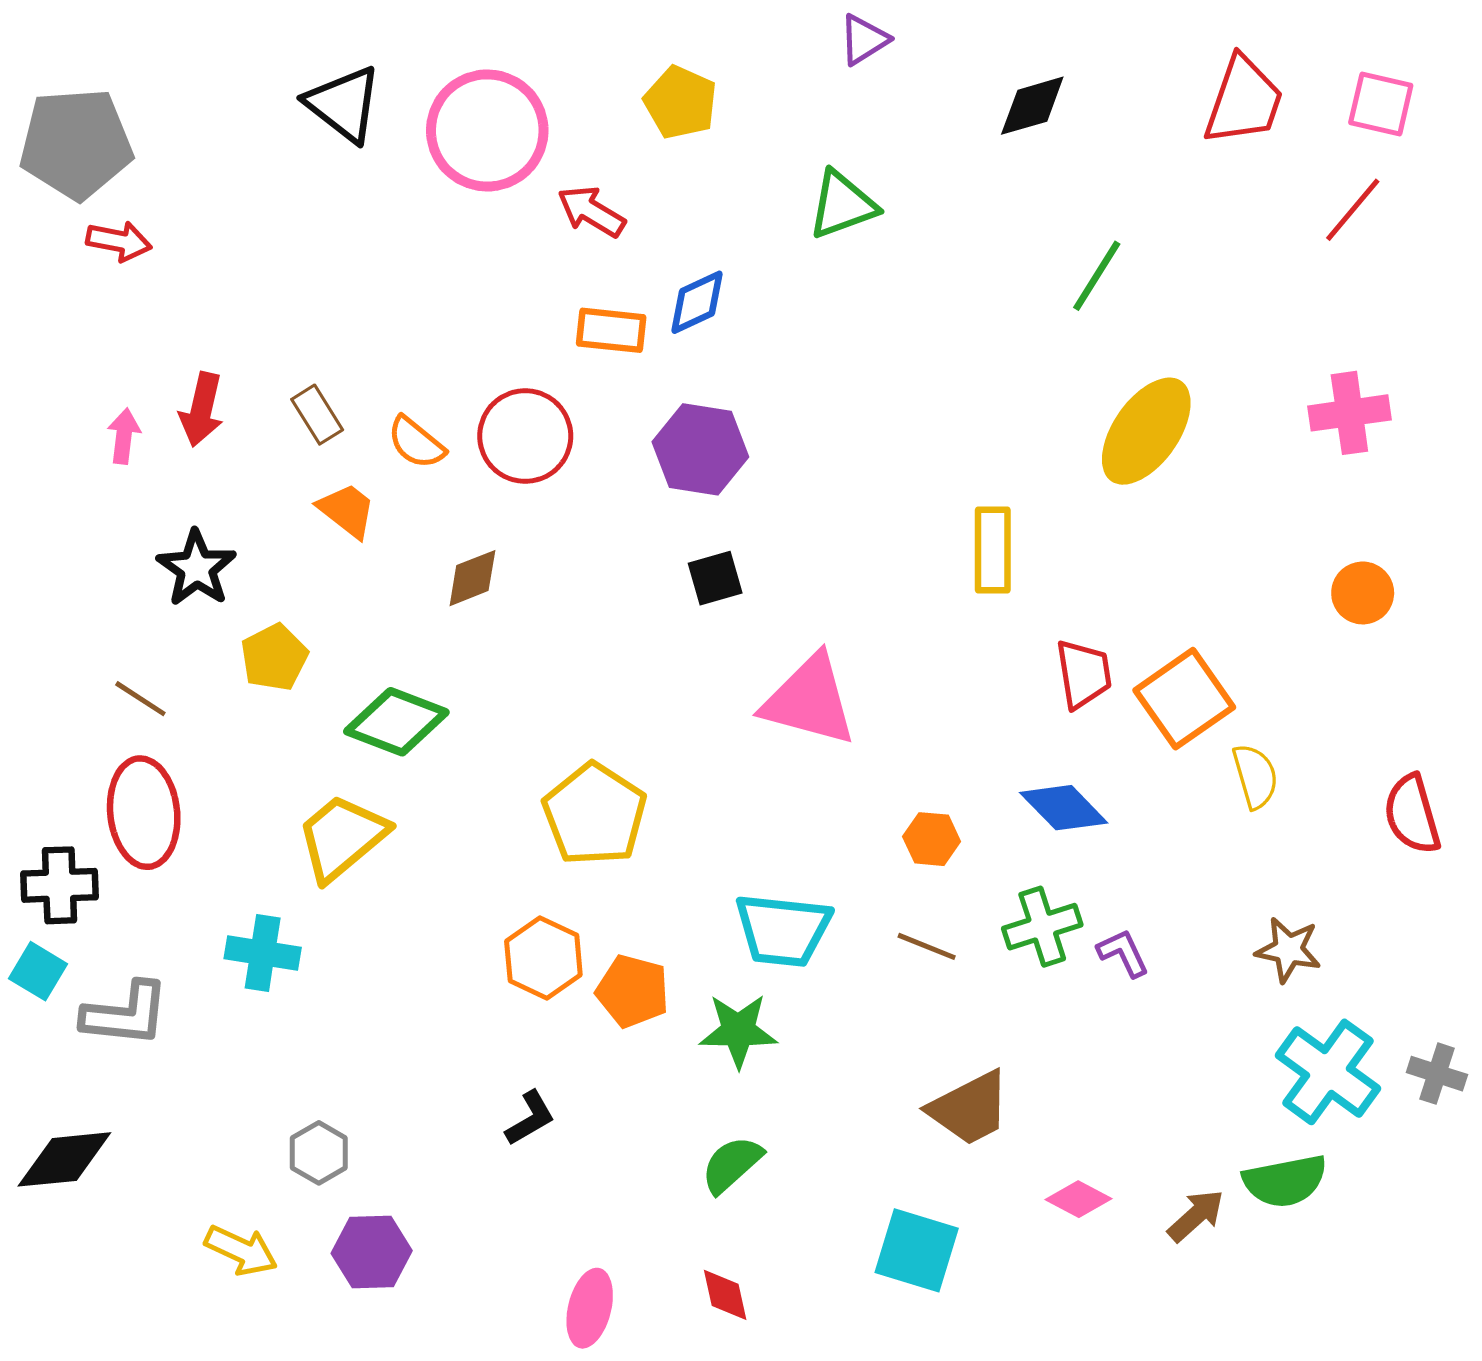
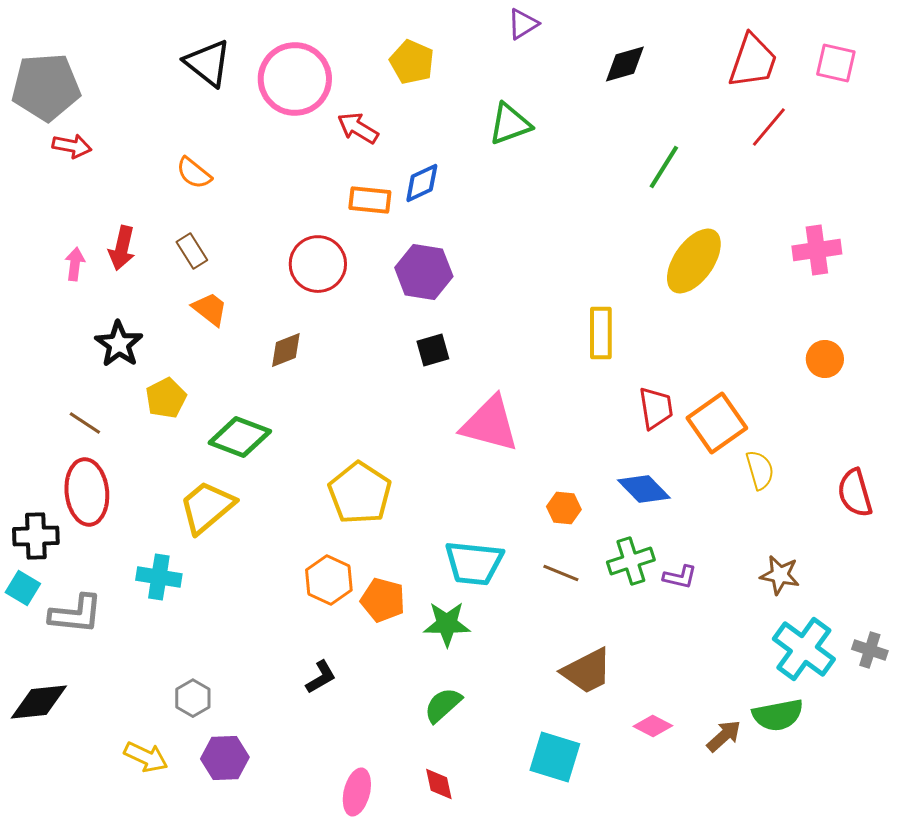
red line: (1353, 210) -> (769, 127), moved
orange semicircle: (416, 443) -> (194, 173), moved
purple L-shape: (1123, 953) -> (680, 577), turned 128

